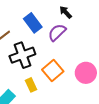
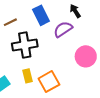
orange square: (53, 70) -> (49, 82), moved
pink circle: (86, 73) -> (86, 56), moved

